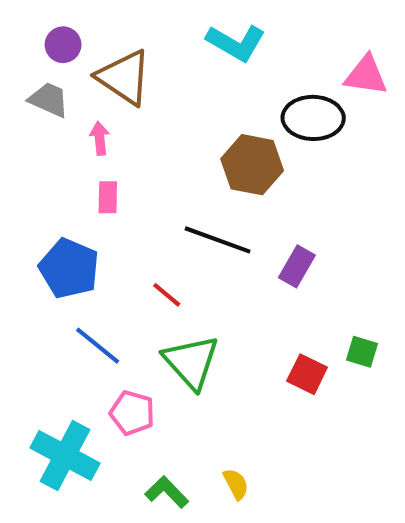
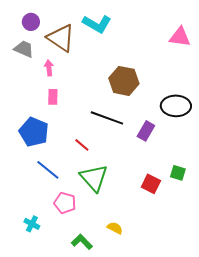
cyan L-shape: (236, 43) -> (97, 24), moved
black ellipse: (313, 118) -> (176, 106), moved
cyan cross: (65, 455) -> (32, 224), size x0.5
yellow semicircle: (236, 484) -> (115, 228), moved, turned -35

